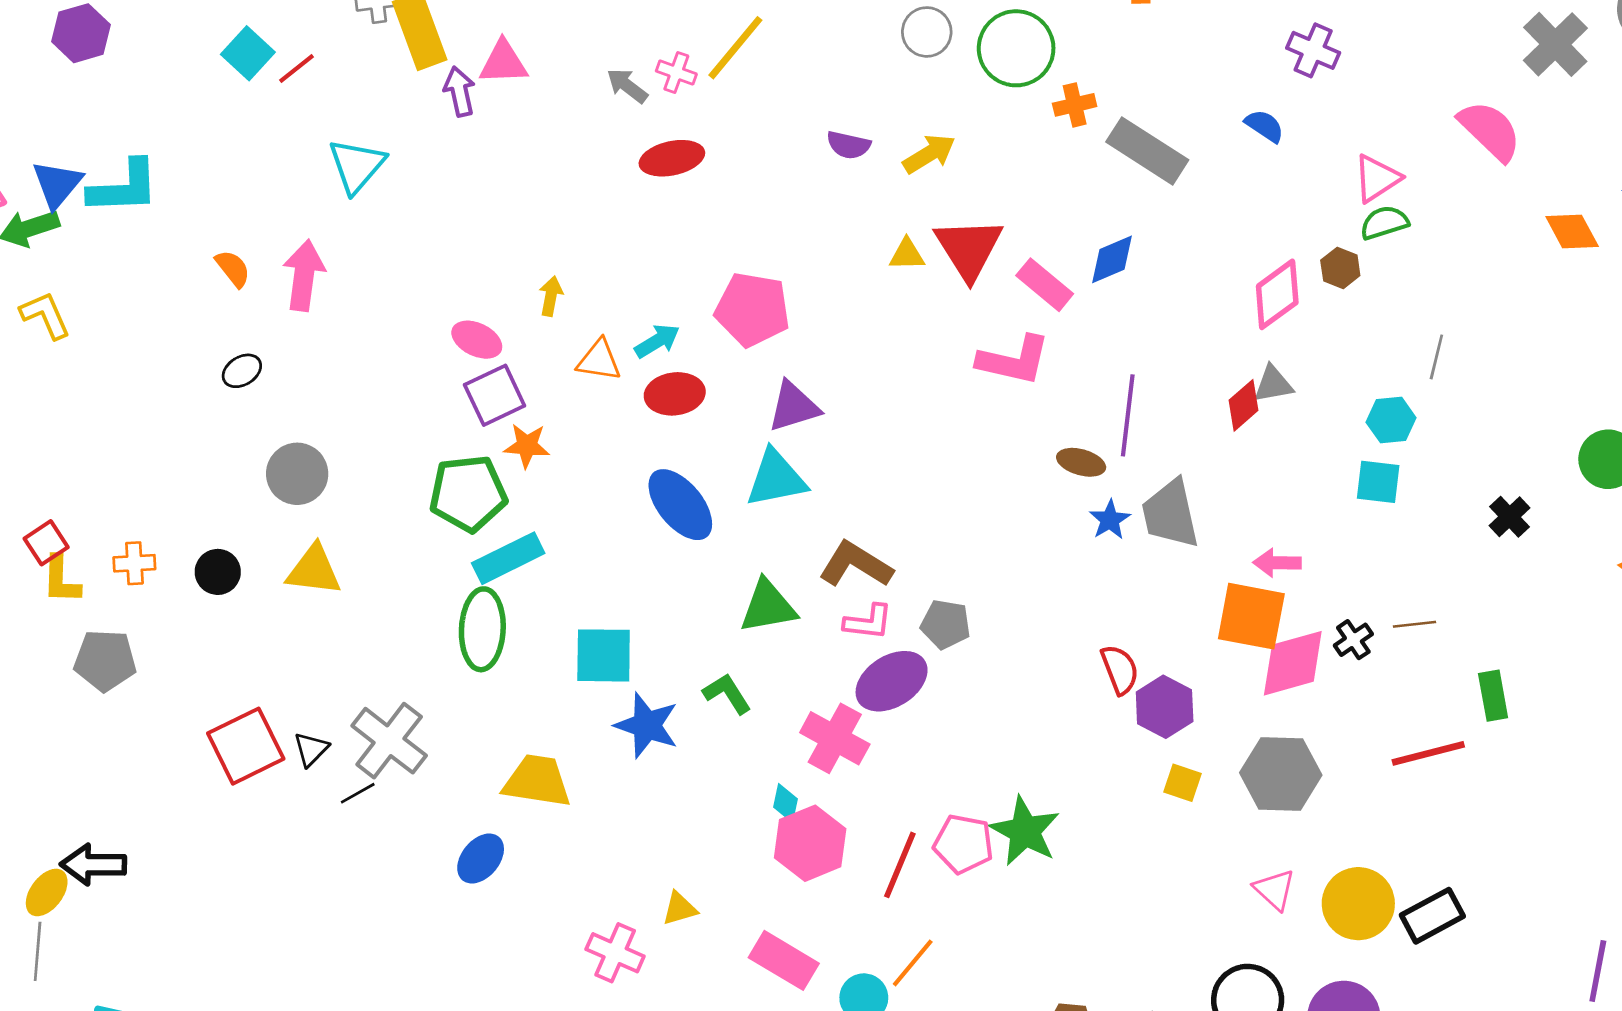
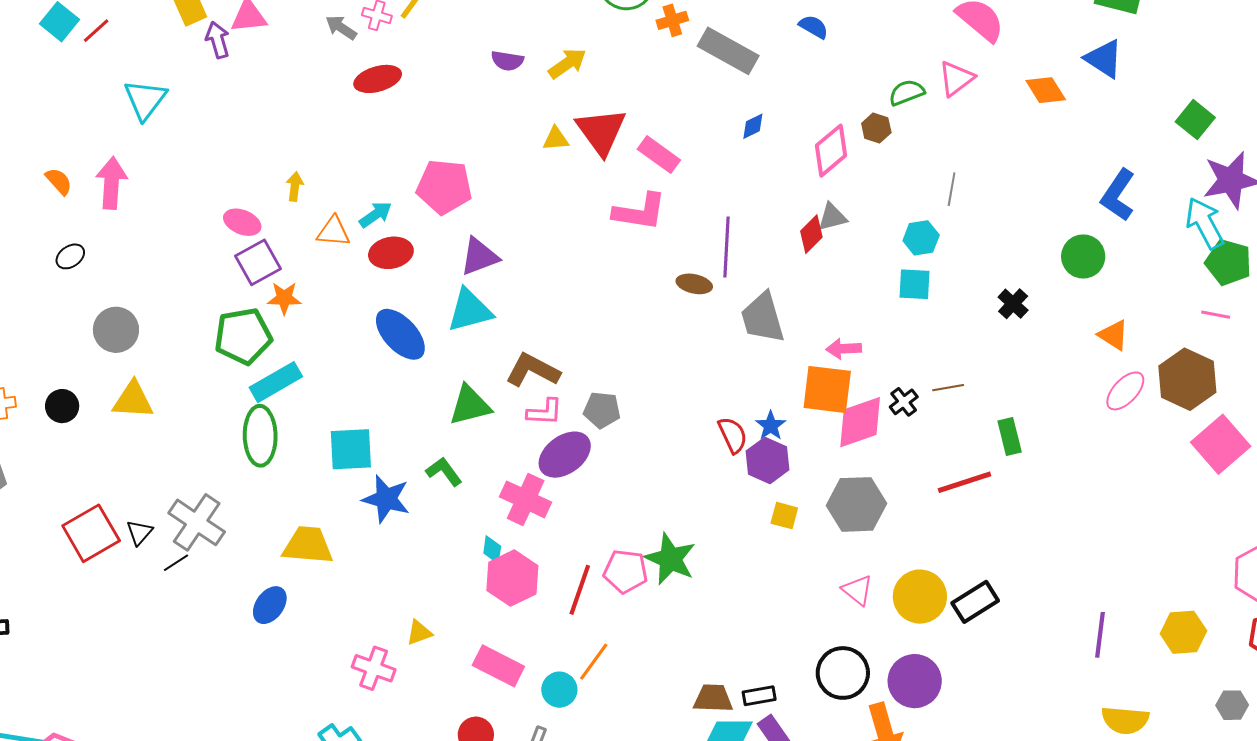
pink triangle: (1377, 178) -> (956, 78), moved
blue diamond: (1112, 259) -> (753, 126), moved, size x0.7
blue star: (1110, 520) -> (771, 426), moved

